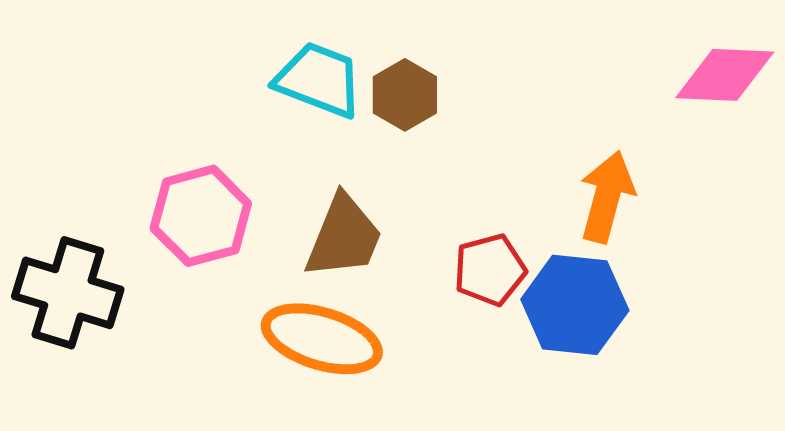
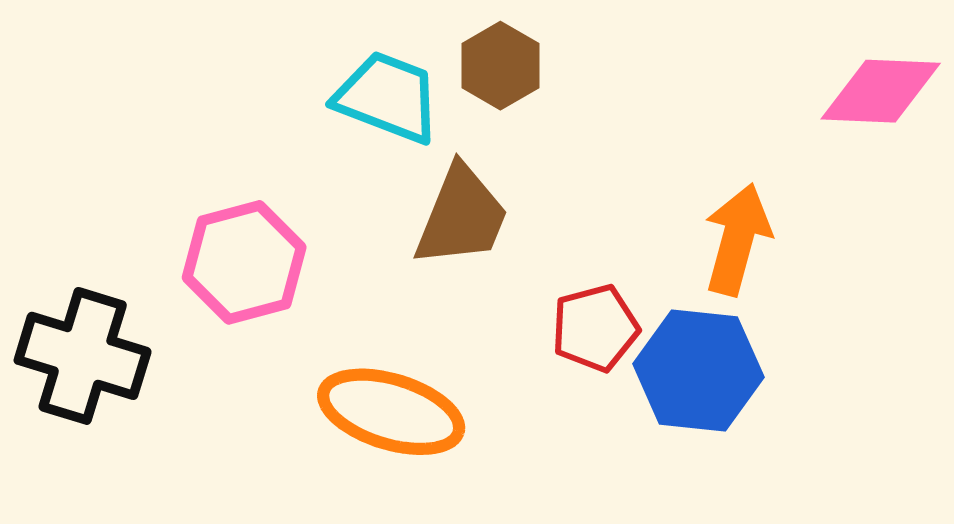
brown hexagon: (405, 95) -> (500, 66), moved
brown trapezoid: (344, 237) -> (462, 216), moved

